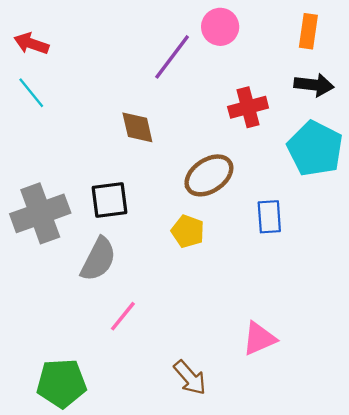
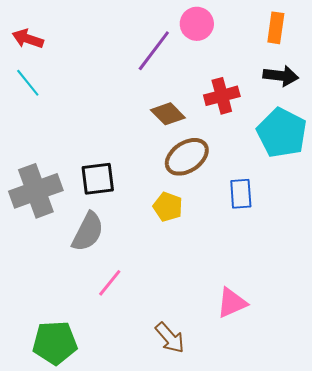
brown diamond: (137, 127) -> (168, 114), moved, turned -32

